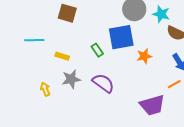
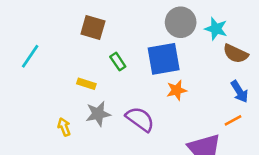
cyan line: (34, 40) -> (30, 56), moved, turned -54
green rectangle: (97, 50) -> (118, 62), moved
orange star: (144, 56) -> (177, 90), moved

